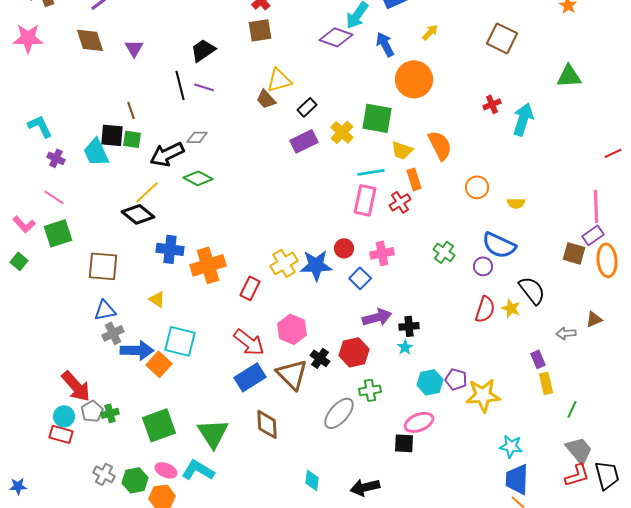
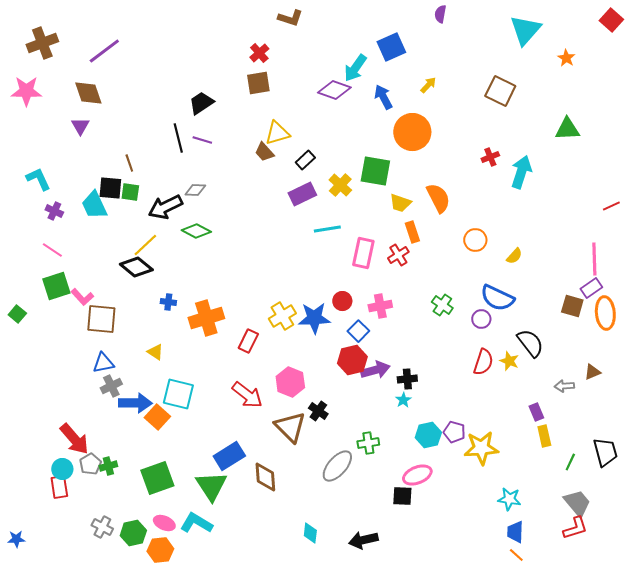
purple triangle: (134, 48) -> (80, 126), moved
cyan line: (371, 172) -> (327, 229), moved
yellow semicircle: (516, 203) -> (514, 256), turned -48
pink L-shape: (24, 224) -> (82, 297), moved
blue cross: (170, 249) -> (168, 302), size x0.6
red hexagon: (354, 352) -> (352, 360), moved
blue rectangle: (250, 377) -> (229, 456), moved
red rectangle: (61, 434) -> (59, 487), turned 65
black trapezoid: (607, 475) -> (605, 452), moved
blue trapezoid: (517, 479) -> (515, 532), size x0.7

